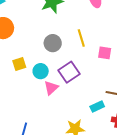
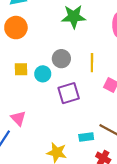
cyan circle: (41, 71) -> (43, 74), moved
pink triangle: (51, 88) -> (18, 118), moved, turned -49

